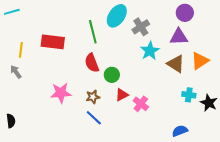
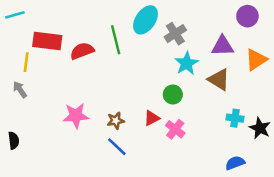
purple circle: (185, 13) -> (247, 16), moved
red rectangle: (53, 42) -> (47, 41), moved
orange triangle: (200, 61) -> (256, 60), moved
red semicircle: (92, 63) -> (82, 51), moved, turned 90
green circle: (112, 75) -> (173, 94), moved
black semicircle: (11, 121) -> (14, 140), moved
blue semicircle: (180, 131) -> (235, 163), moved

